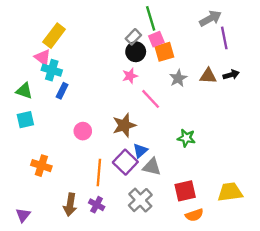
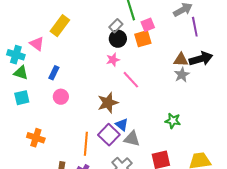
yellow rectangle: (54, 36) -> (60, 26), moved
pink square: (156, 39) -> (148, 25), moved
cyan cross: (52, 70) -> (16, 55), moved
black arrow: (231, 75) -> (201, 59), size x1.6
gray star: (178, 78) -> (182, 75), moved
pink circle: (83, 131) -> (61, 97), moved
green star: (186, 138) -> (173, 121), moved
blue triangle: (140, 151) -> (122, 125), turned -40

